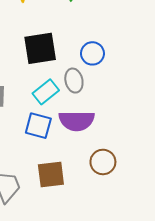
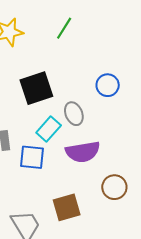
blue circle: (92, 53) -> (108, 85), moved
blue square: (38, 126) -> (32, 157), moved

